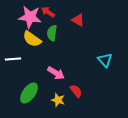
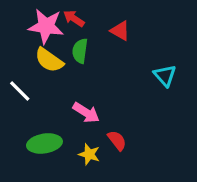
white line: (13, 59) -> (20, 91), turned 49
cyan triangle: (105, 60) -> (165, 76), moved
green ellipse: (29, 93) -> (44, 143), turned 45

